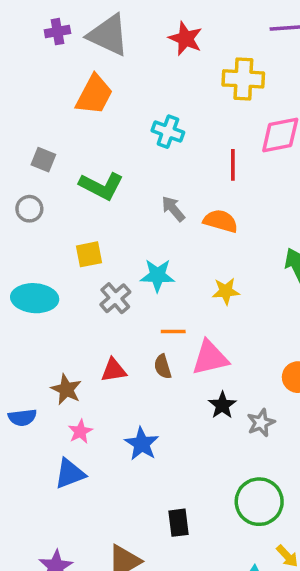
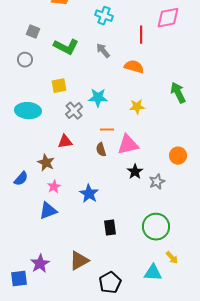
gray arrow: (173, 209) -> (103, 51), moved
red triangle: (114, 370) -> (65, 142), moved
blue semicircle: (22, 417) -> (21, 179), turned -42
black rectangle: (178, 523) -> (110, 228), moved

